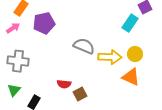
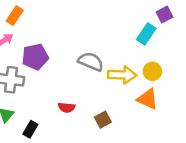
purple pentagon: (44, 23) -> (35, 57), moved
brown square: (80, 94) -> (103, 120), moved

